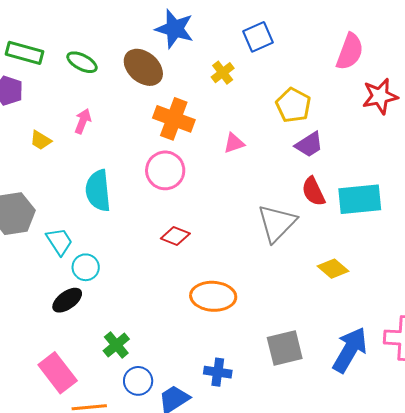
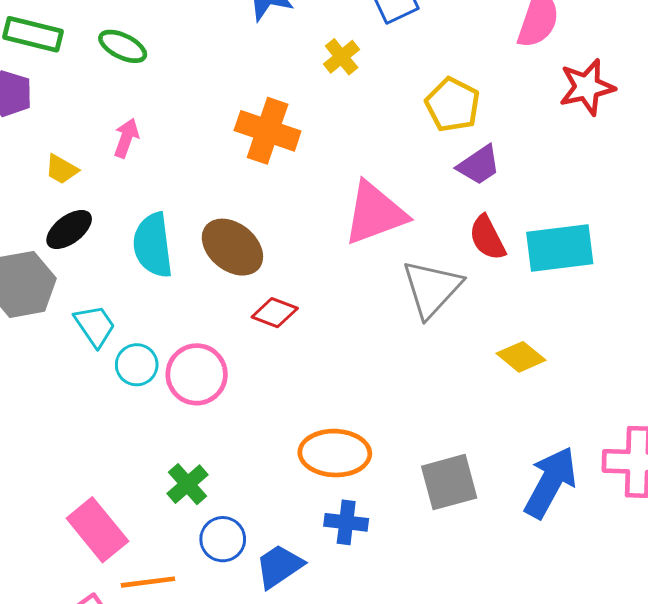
brown ellipse: (143, 67) -> (232, 247), moved
pink triangle: (234, 143) -> (375, 213), moved, size x2.0
pink circle: (165, 170) -> (197, 374), moved
orange ellipse: (213, 296) -> (335, 453), moved
black ellipse: (67, 300) -> (69, 229), moved

